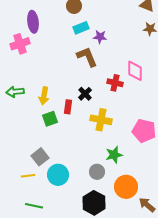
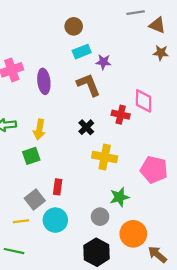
purple ellipse: (33, 22) -> (44, 81), moved
red rectangle: (68, 107) -> (58, 187), moved
green square: (50, 119) -> (31, 156), moved
green line: (34, 206) -> (14, 251), moved

